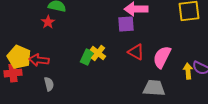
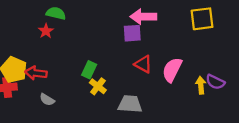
yellow cross: (98, 53) -> (98, 86), moved
gray semicircle: (49, 84) -> (47, 100), turned 136
gray trapezoid: (154, 88) -> (130, 104), moved

